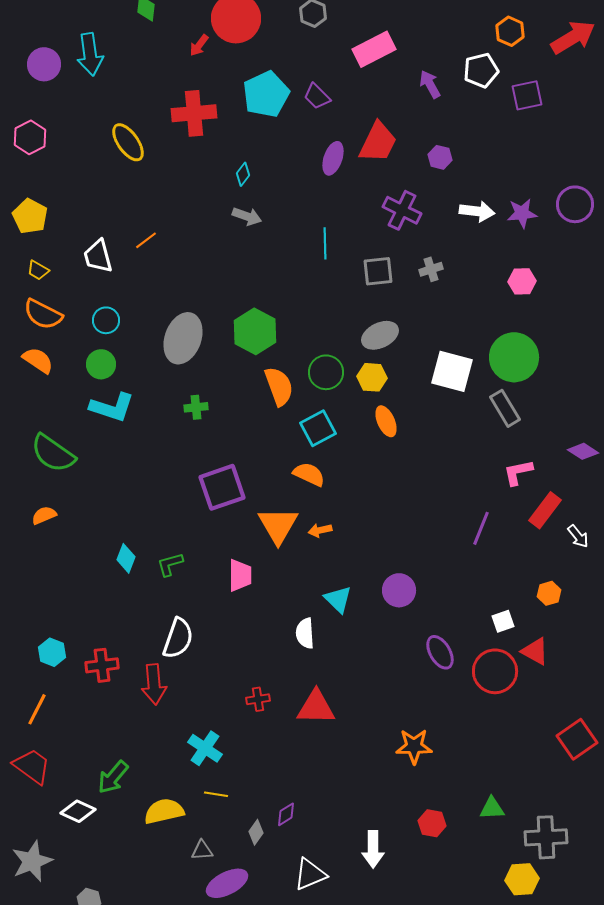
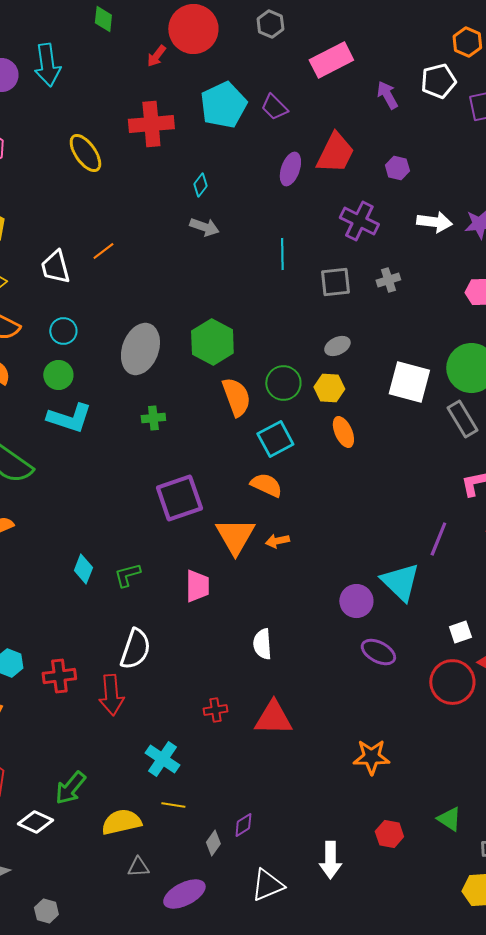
gray ellipse: (380, 335) -> (337, 346), size x0.7
cyan triangle: (338, 599) -> (400, 582), moved, size x1.4
purple ellipse: (440, 652) -> (378, 652), moved, turned -32
green triangle: (492, 808) -> (449, 819), turned 36
gray triangle: (202, 850) -> (138, 867), moved

